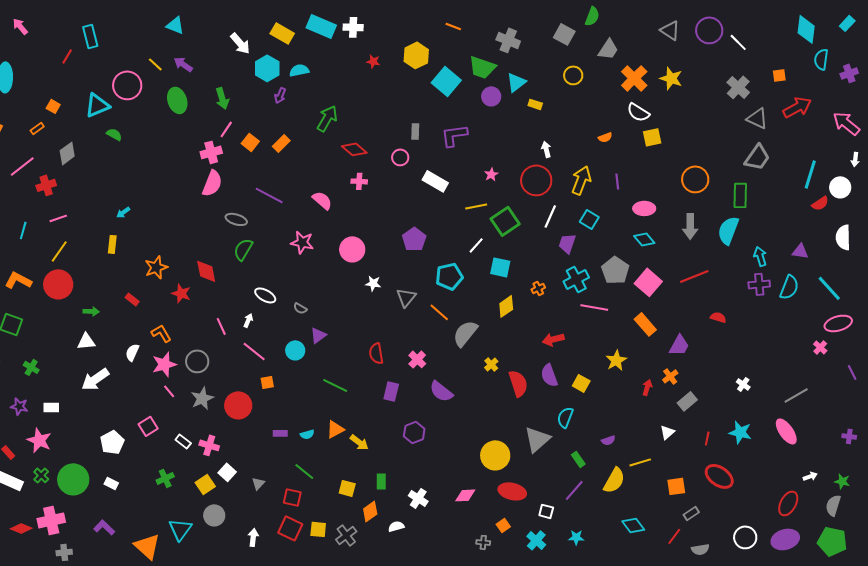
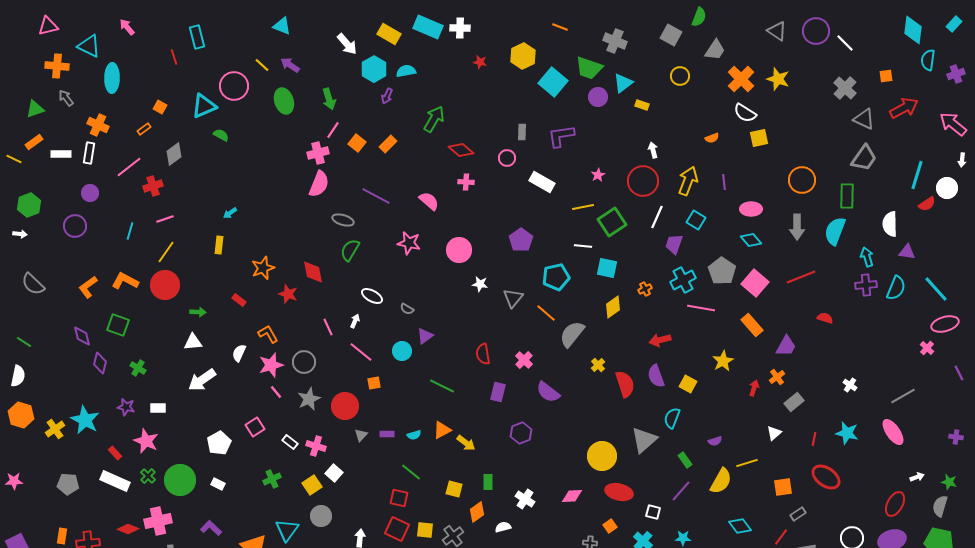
red line: (67, 56) -> (174, 57), turned -49
white semicircle: (843, 237) -> (890, 224), moved
white line: (476, 245) -> (583, 246), turned 54
gray triangle: (258, 483) -> (361, 435), moved

